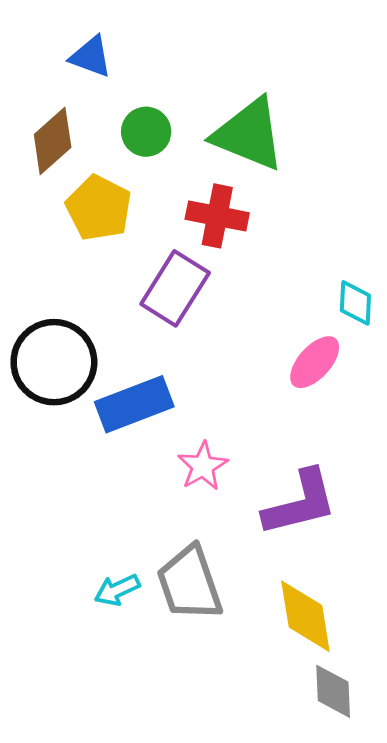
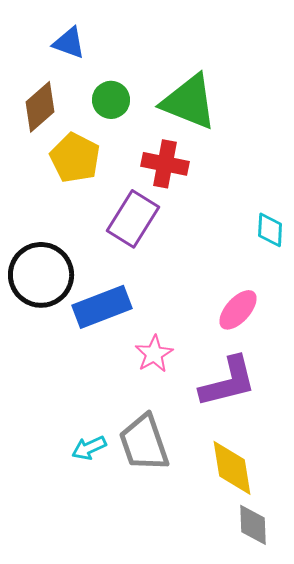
pink ellipse: (315, 362) -> (238, 310), moved

